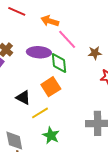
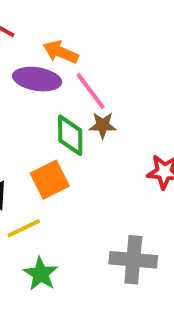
purple ellipse: (39, 52) -> (37, 79), moved
brown star: (95, 53) -> (103, 125), moved

